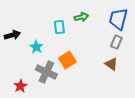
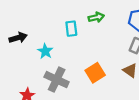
orange square: (67, 60) -> (95, 73), moved

